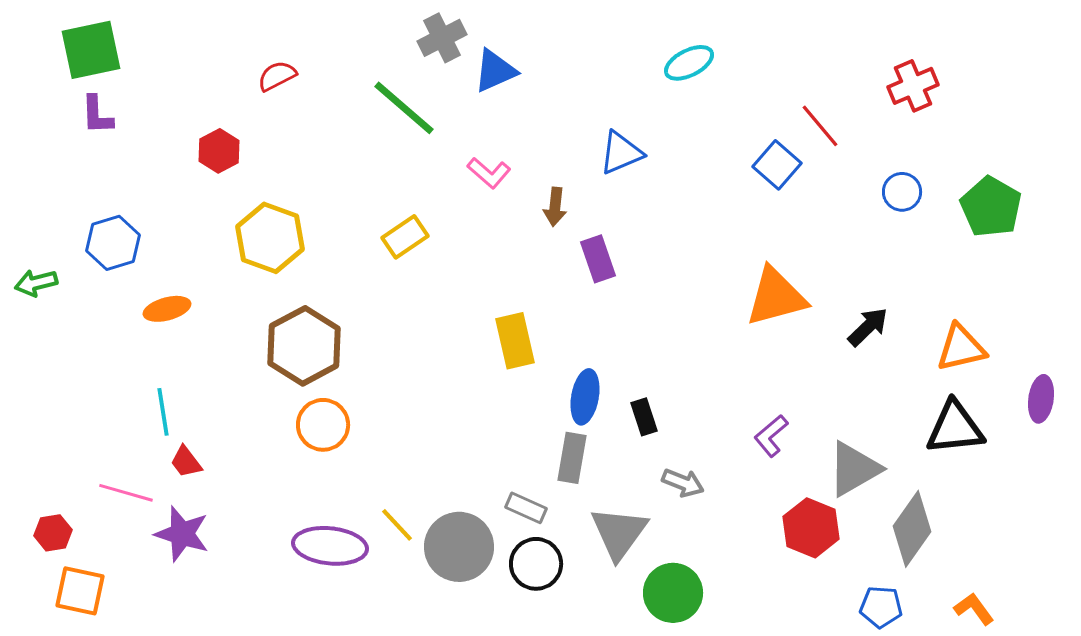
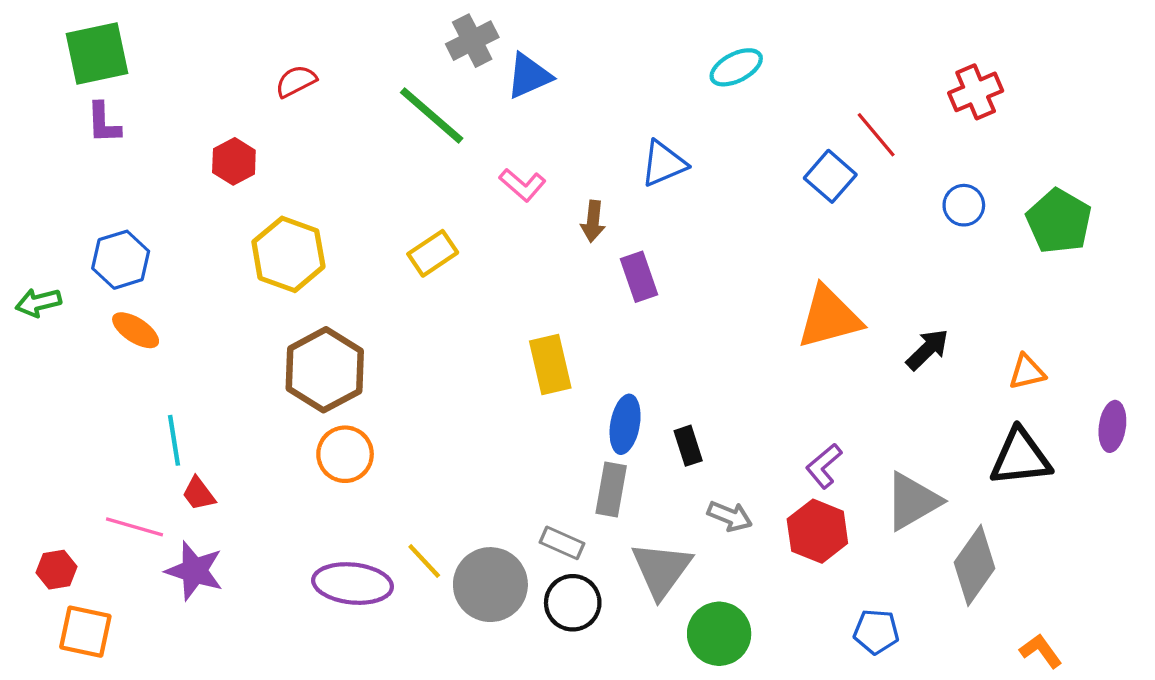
orange ellipse: (167, 309) -> (136, 330), moved, turned 48
orange triangle: (961, 348) -> (1027, 372), size x0.7
red hexagon: (811, 528) -> (817, 531), moved
blue pentagon: (881, 607) -> (876, 632), moved

